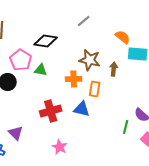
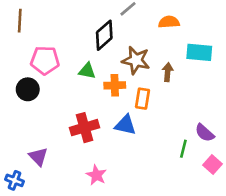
orange semicircle: (123, 37) -> (169, 22), moved, turned -42
black diamond: (46, 41) -> (104, 35), moved, turned -50
pink pentagon: (21, 60) -> (45, 60), turned -30
green triangle: (41, 70) -> (87, 71), moved

